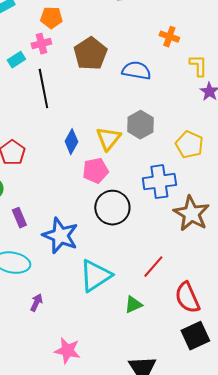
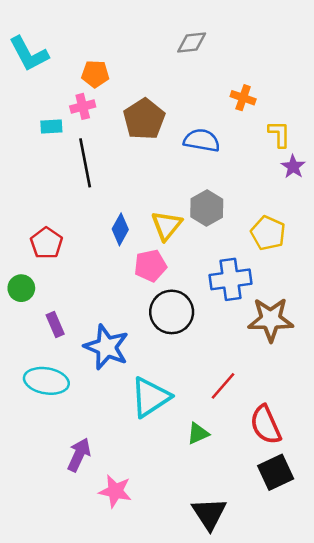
cyan rectangle: (16, 60) -> (51, 127), turned 30
brown star: (191, 214) -> (271, 319), turned -30
purple arrow: (36, 303) -> (79, 455), moved, size x1.5

